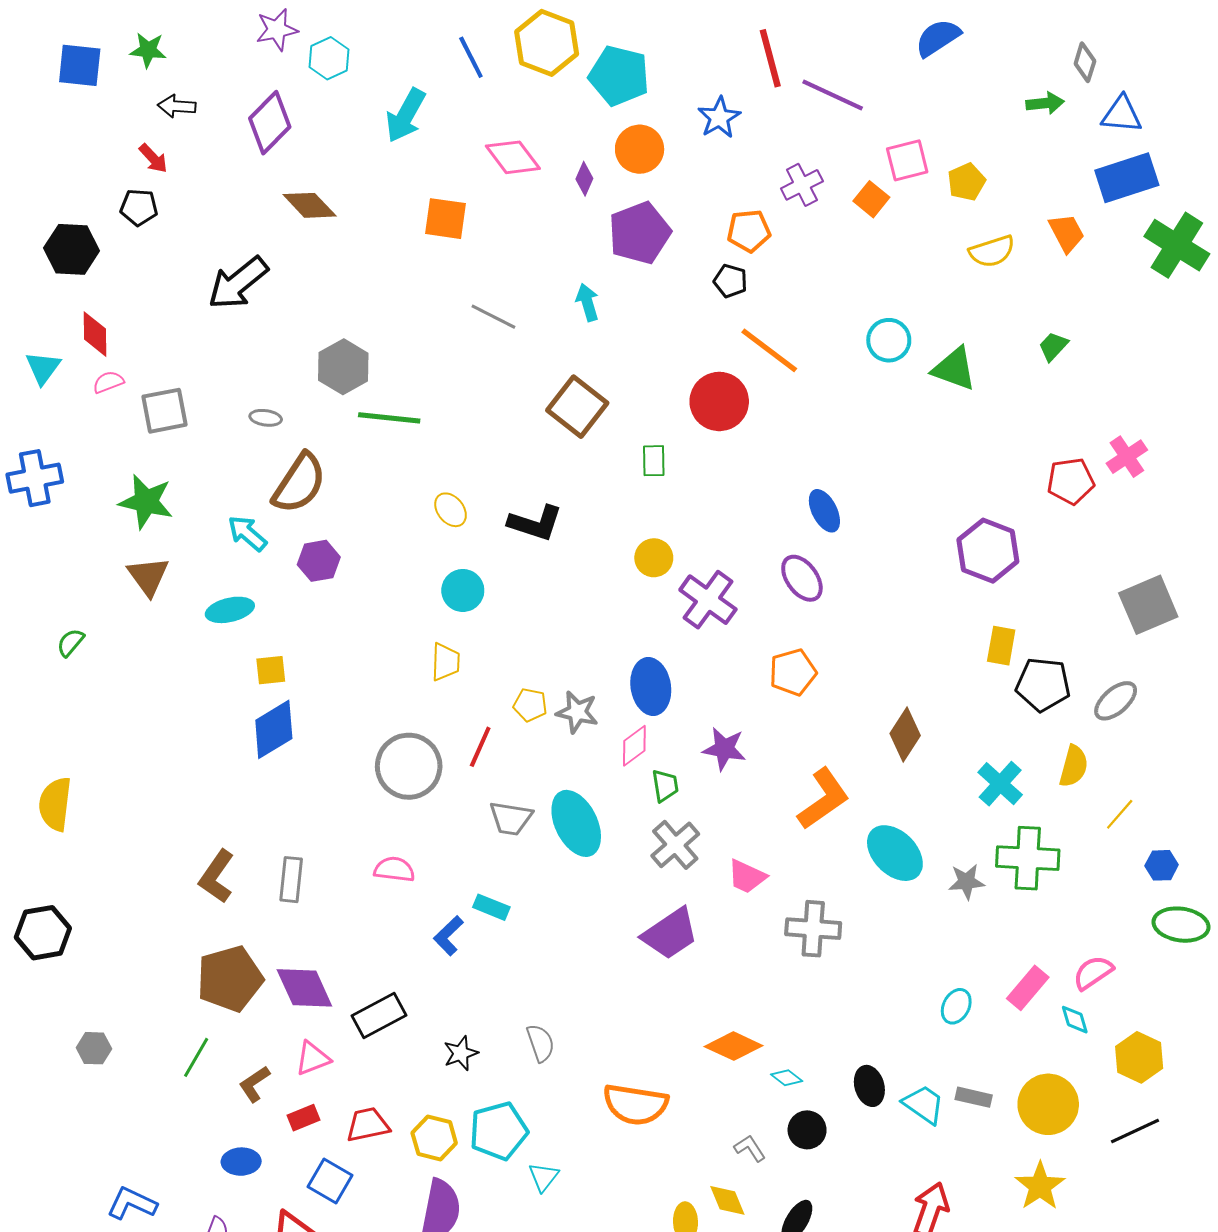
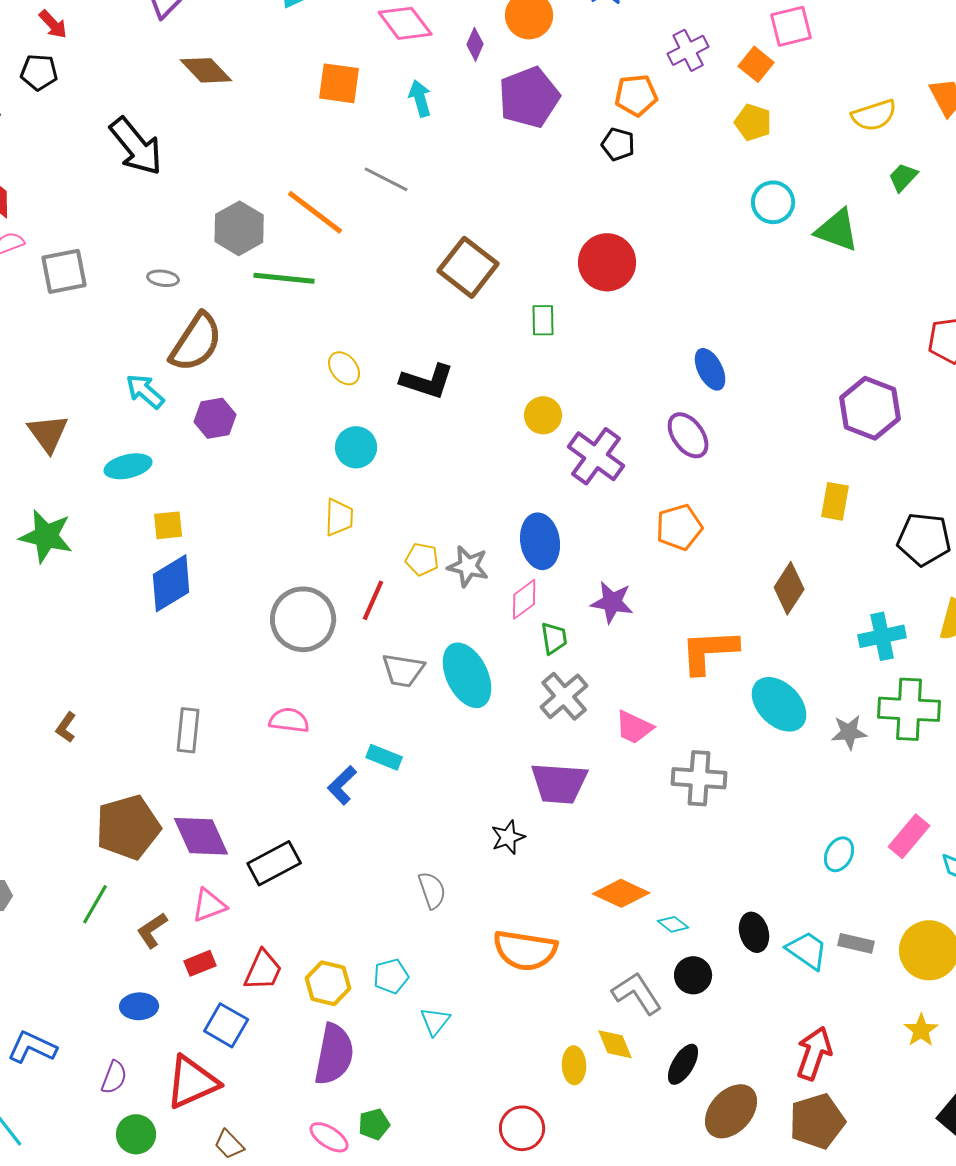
yellow pentagon: (966, 182) -> (753, 122), moved, turned -30
black arrow: (238, 283) -> (136, 146), turned -90
cyan arrow: (587, 302) -> (420, 98), moved
green trapezoid: (1053, 346) -> (903, 177), moved
orange line: (769, 350) -> (315, 212), moved
green star: (146, 502) -> (46, 536), moved
yellow rectangle: (1001, 646) -> (835, 501), moved
cyan cross: (1000, 784) -> (882, 636), turned 36
orange L-shape: (823, 799) -> (709, 651), turned -148
brown L-shape: (217, 877) -> (66, 727), moved, size x0.6
purple trapezoid: (670, 934) -> (559, 783), turned 38
black star: (461, 1053) -> (508, 837), moved
red trapezoid: (368, 1125) -> (263, 970), turned 126
cyan pentagon: (499, 1131) -> (391, 976), size x0.6
gray L-shape: (750, 1148) -> (637, 993), size x1.6
yellow star: (1040, 1186) -> (921, 1030), size x0.7

